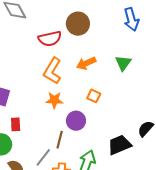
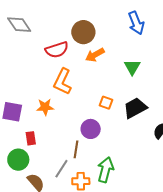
orange arrow: (86, 63) -> (95, 55), moved
orange star: (54, 100) -> (45, 107), moved
black trapezoid: (119, 145) -> (135, 108), moved

